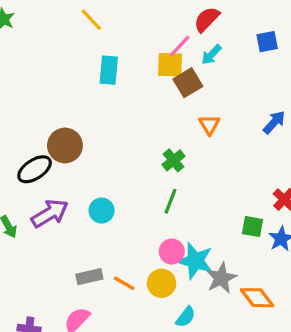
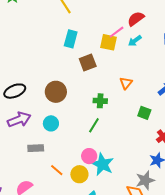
brown square: (188, 83) -> (88, 63), moved
brown circle: (65, 145) -> (56, 92), moved
green cross: (174, 160) -> (100, 101), turned 32
green square: (252, 227) -> (144, 113), moved
gray rectangle: (89, 277) -> (36, 148), moved
gray star: (221, 278) -> (145, 180), moved

